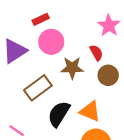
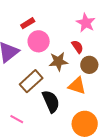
orange triangle: (90, 111) -> (77, 86), moved
black semicircle: (59, 114) -> (51, 101), turned 130

